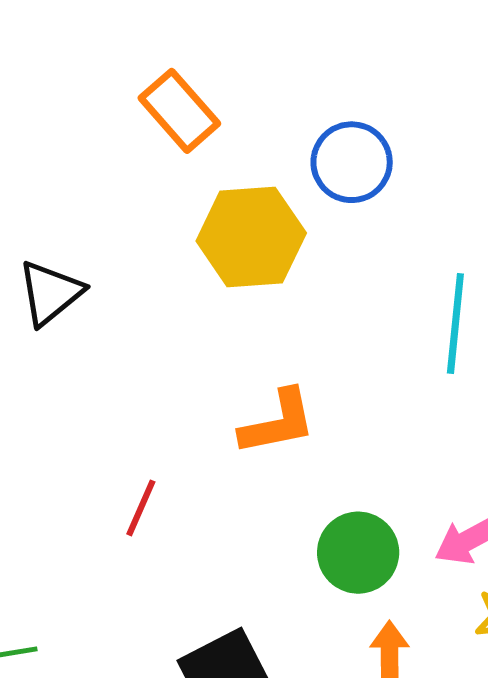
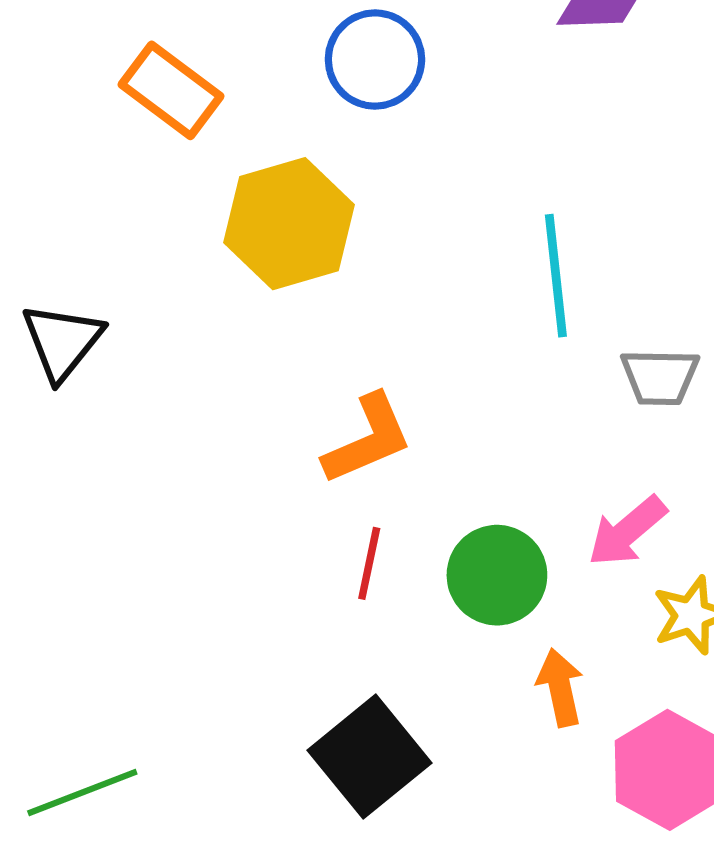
blue circle: (352, 162) -> (375, 60), moved
red line: (141, 508) -> (369, 563), moved

